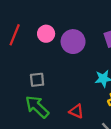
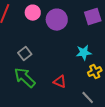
gray square: (37, 80) -> (25, 54), turned -32

